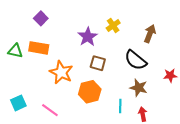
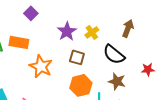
purple square: (41, 18) -> (31, 13), moved
yellow cross: (113, 25) -> (92, 32), moved
orange hexagon: (90, 92) -> (81, 85), moved

